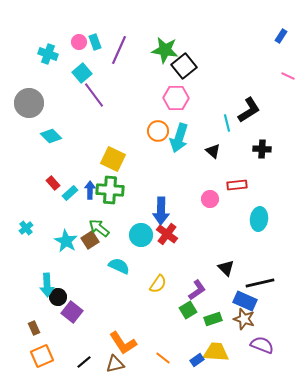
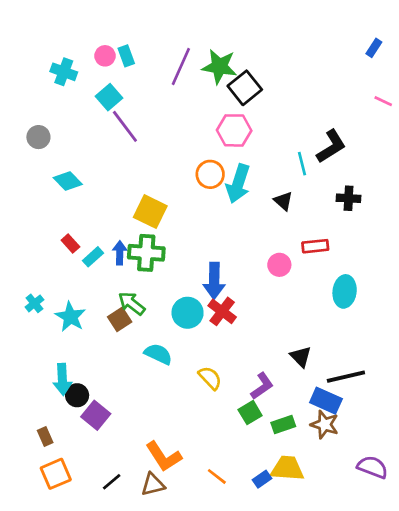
purple line: (119, 50) -> (181, 67), moved
gray circle: (29, 103) -> (38, 137), size x0.6
cyan star: (66, 241) -> (70, 317), moved
yellow semicircle: (158, 284) -> (210, 378), turned -78
purple semicircle: (262, 345) -> (373, 467), moved

